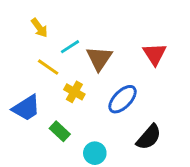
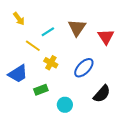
yellow arrow: (39, 28) -> (19, 19), moved
brown triangle: (99, 58) -> (77, 28), moved
green rectangle: (60, 131) -> (41, 90), turned -64

